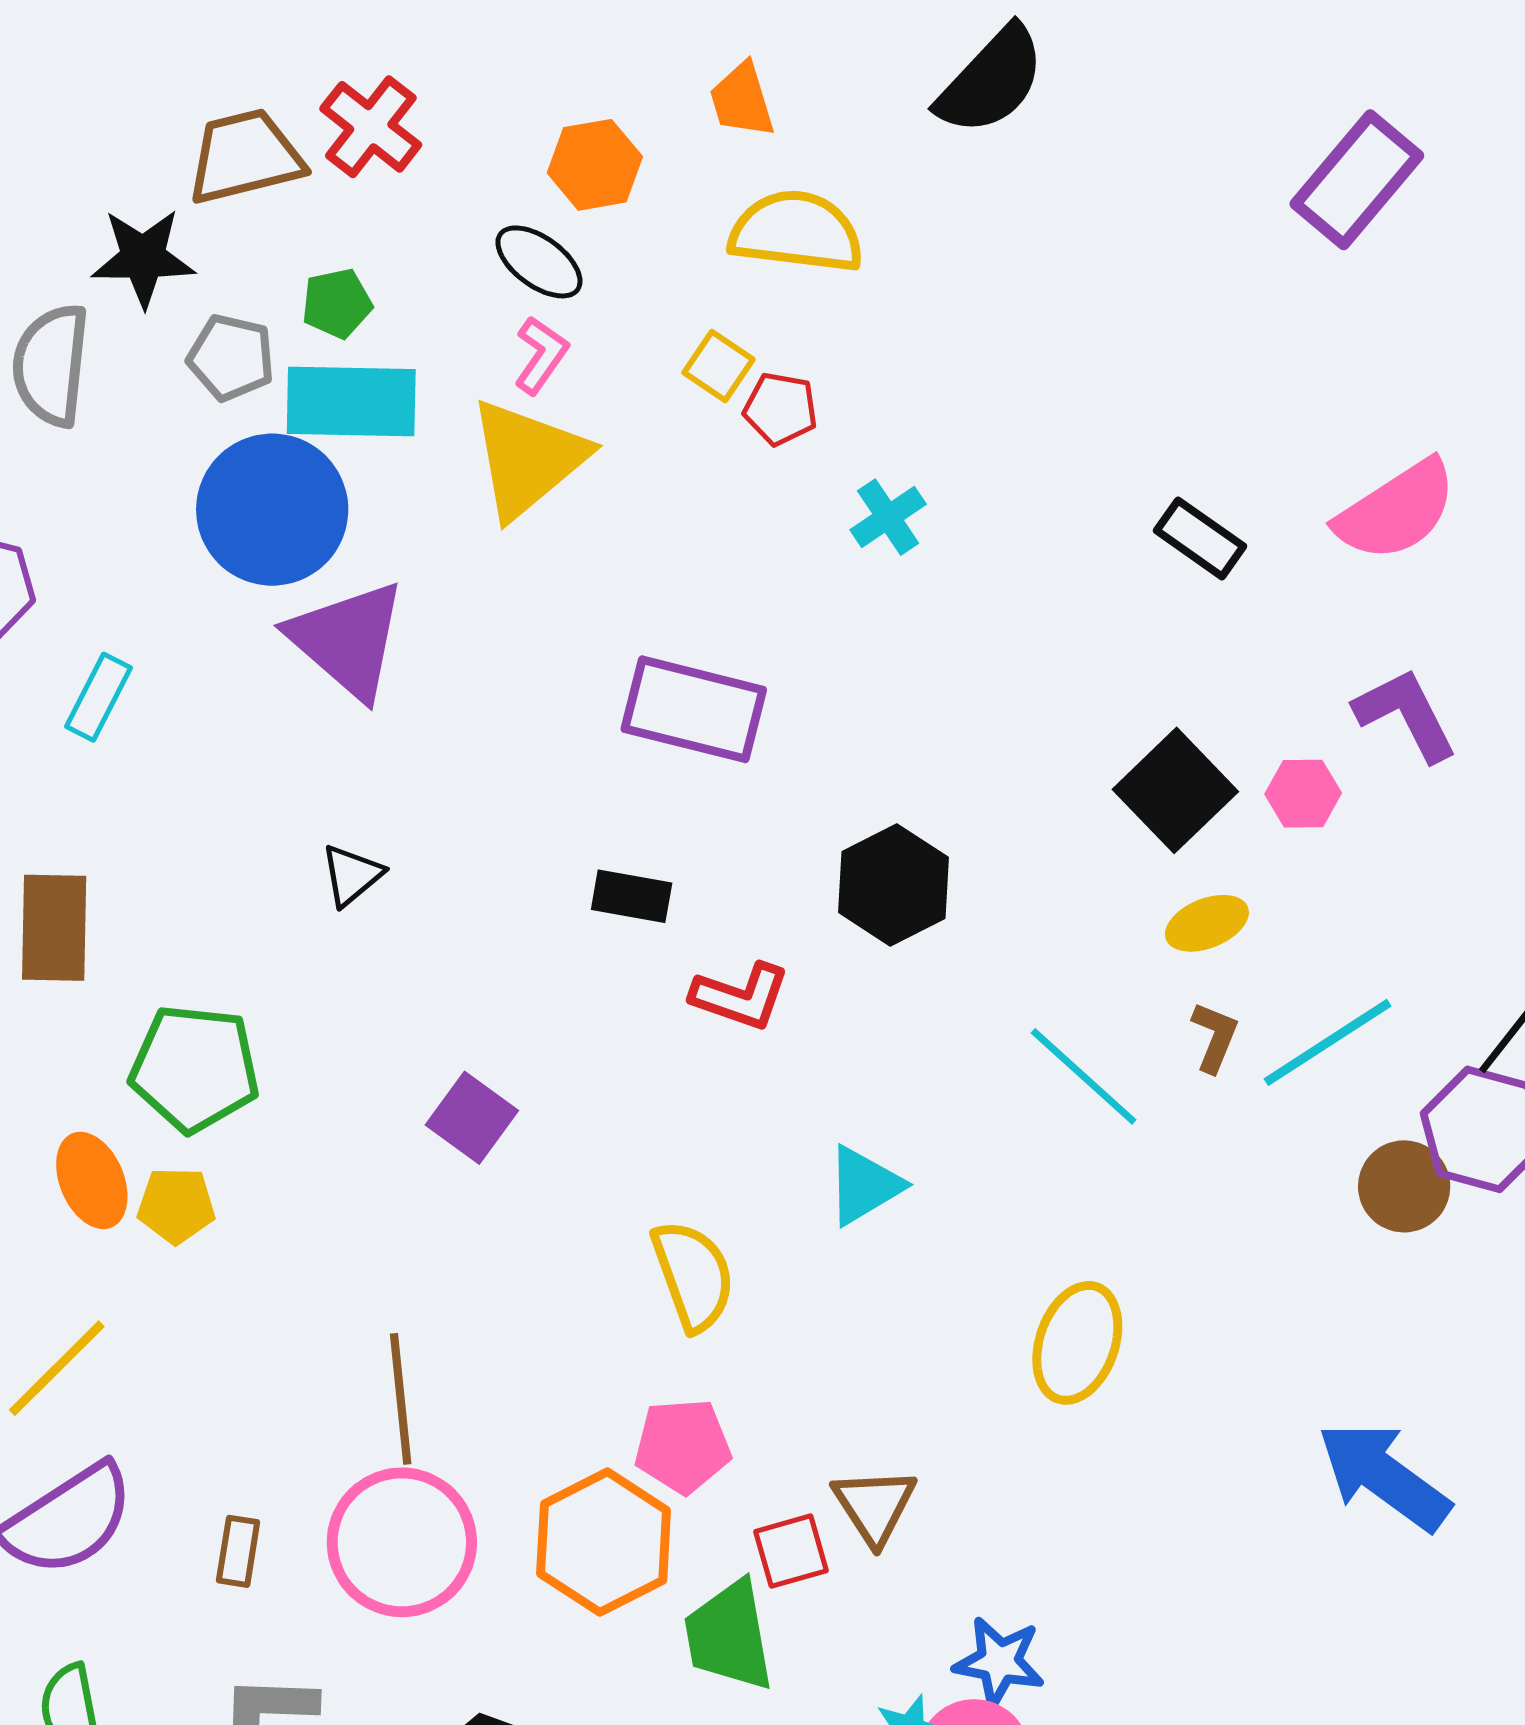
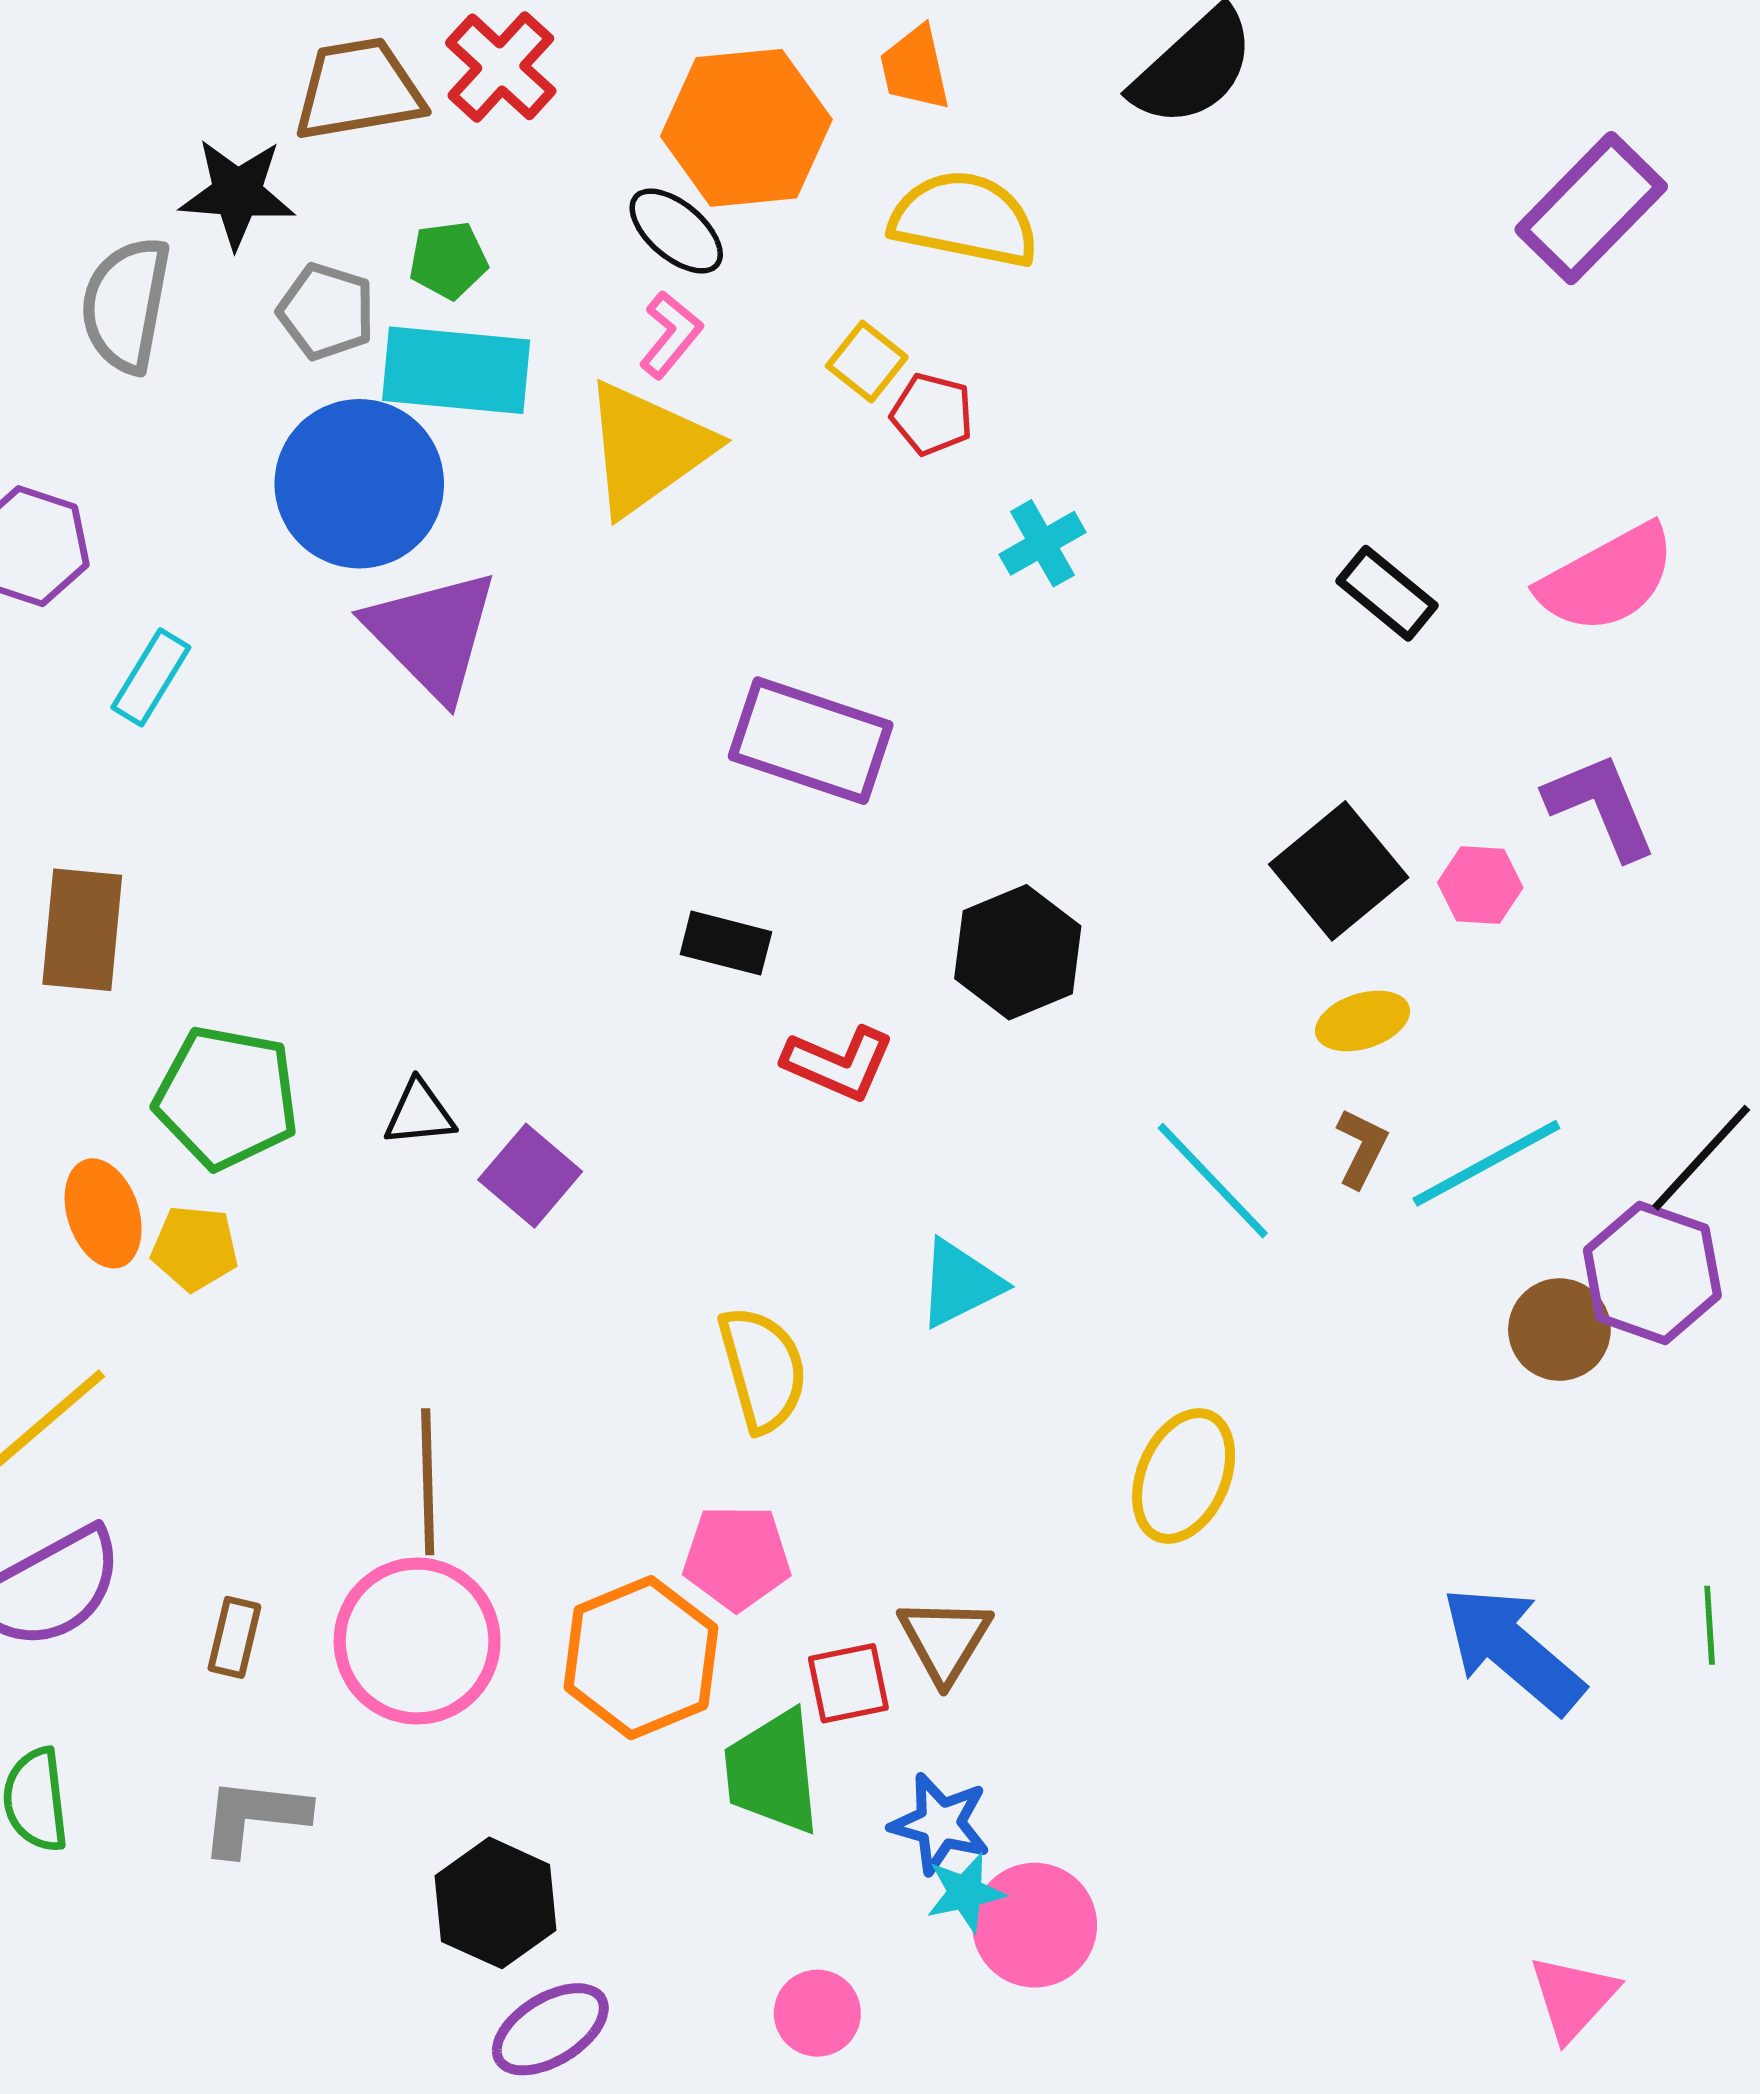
orange hexagon: (595, 165) -> (746, 128), size x1.6
black triangle: (352, 875) -> (419, 1113), moved, turned 30
blue star: (999, 1662) -> (940, 1824), moved

